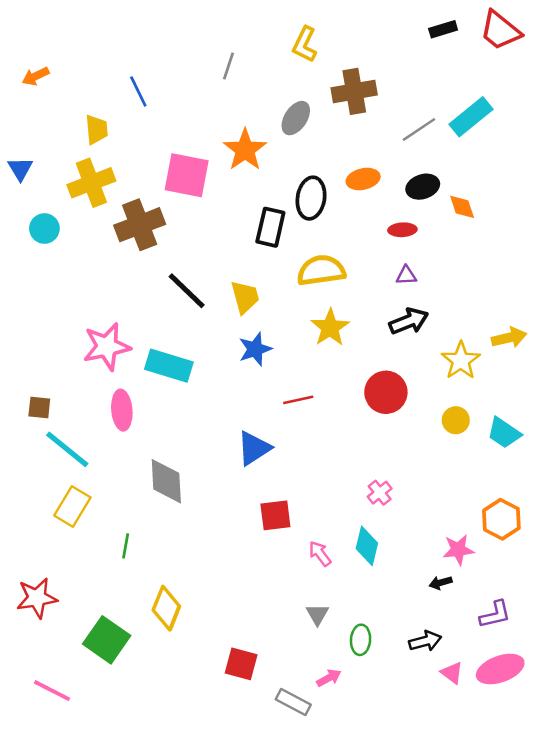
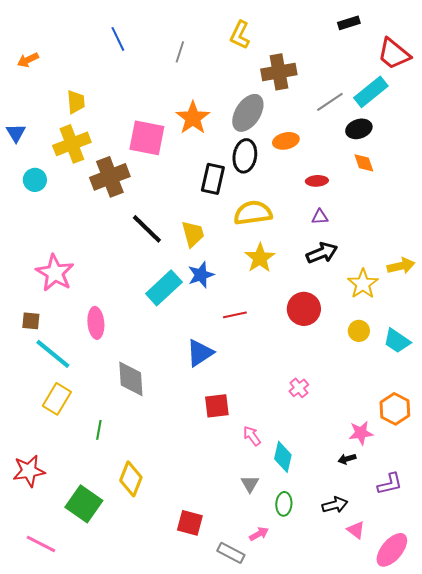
red trapezoid: (500, 30) -> (394, 54), moved
blue line: (138, 91) -> (118, 39), moved
gray ellipse: (296, 118) -> (248, 113), moved, size x1.4
black ellipse: (423, 187) -> (359, 129), moved
pink star: (107, 347) -> (55, 273), moved, turned -30
cyan rectangle: (169, 366) -> (164, 288), moved, turned -60
cyan diamond: (367, 546) -> (283, 457), moved
pink ellipse: (500, 669) -> (392, 550), moved, turned -30

